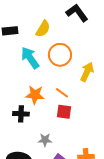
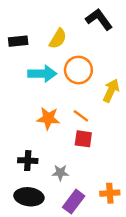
cyan arrow: (30, 58) -> (42, 74), turned 125
black cross: (21, 114) -> (28, 161), moved

